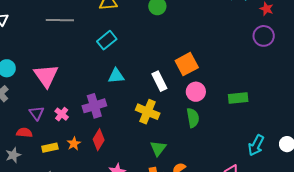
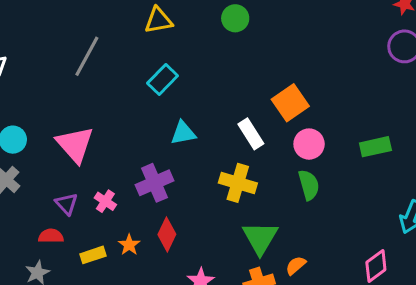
gray line: (60, 20) -> (87, 56), turned -56
green triangle: (158, 148) -> (260, 238), size x1.4

